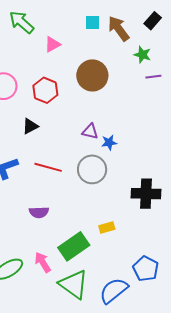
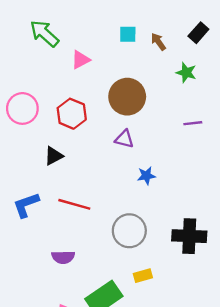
brown arrow: (119, 29) -> (158, 42), size x0.6
purple line: (153, 77) -> (193, 123), moved
purple triangle: (90, 131) -> (124, 139), moved
gray circle: (92, 169) -> (129, 231), moved

